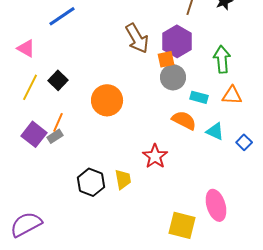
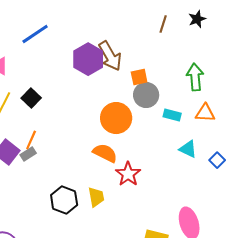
purple hexagon: (177, 41) -> (88, 59), moved
orange circle: (107, 100) -> (116, 118), moved
orange semicircle: (184, 120) -> (105, 153), moved

